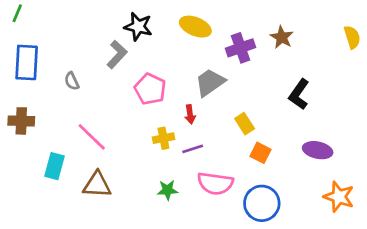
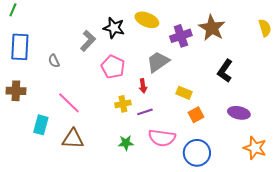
black star: (138, 27) -> (114, 28), moved
brown star: (282, 37) -> (212, 28), size x1.5
yellow rectangle: (245, 124) -> (184, 93), turned -35
orange square: (260, 153) -> (196, 115), turned 35

